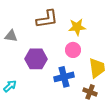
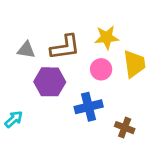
brown L-shape: (47, 19) -> (65, 47), moved
gray triangle: (11, 36) -> (26, 50), moved
yellow trapezoid: (97, 68) -> (134, 64), moved

